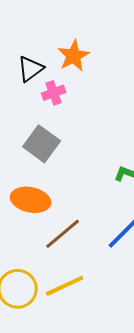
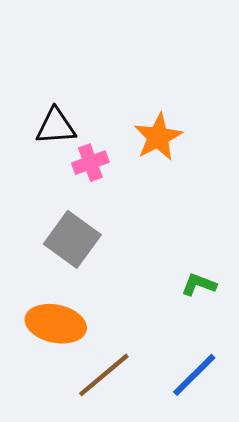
orange star: (74, 56) -> (158, 137), moved
black triangle: (31, 69) -> (56, 126), turned 32

